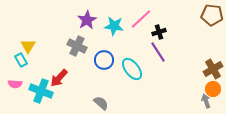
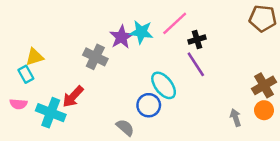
purple star: (87, 20) -> (121, 37), moved
yellow triangle: (28, 46) -> (35, 57), turned 42
blue circle: (104, 60) -> (149, 105), moved
gray arrow: (206, 101) -> (235, 118), moved

